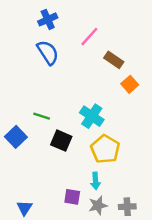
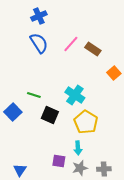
pink line: (89, 37) -> (71, 44), moved
orange square: (130, 84) -> (114, 73), moved

